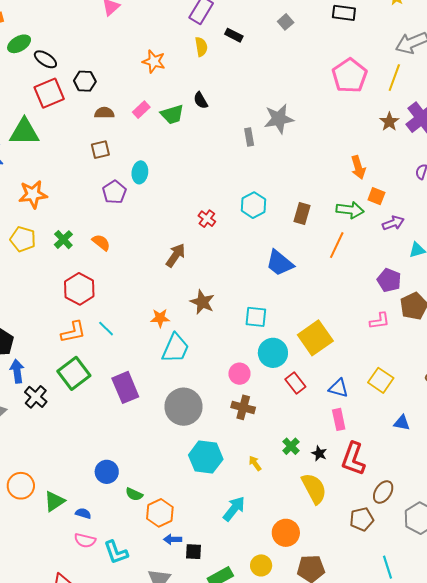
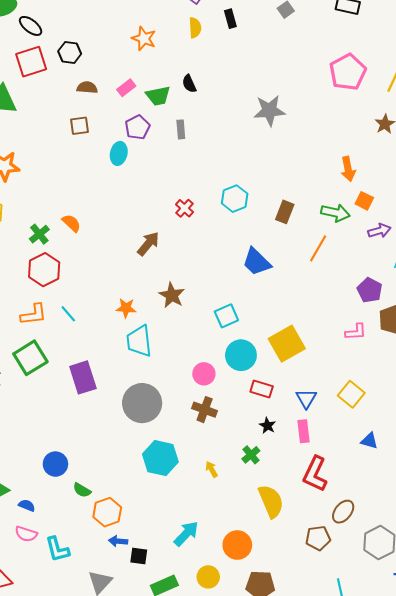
black rectangle: (234, 35) -> (230, 19), turned 42
gray rectangle: (249, 137) -> (181, 129), moved
purple pentagon: (114, 192) -> (138, 127), moved
green cross: (63, 240) -> (39, 234), moved
cyan square: (256, 317) -> (226, 316), turned -35
cyan trapezoid: (175, 348) -> (139, 341), turned 144
red rectangle: (295, 383) -> (262, 389), turned -40
blue triangle: (338, 388) -> (306, 398), turned 40
black star: (319, 453) -> (267, 426), moved
cyan arrow: (234, 509) -> (186, 534), moved

